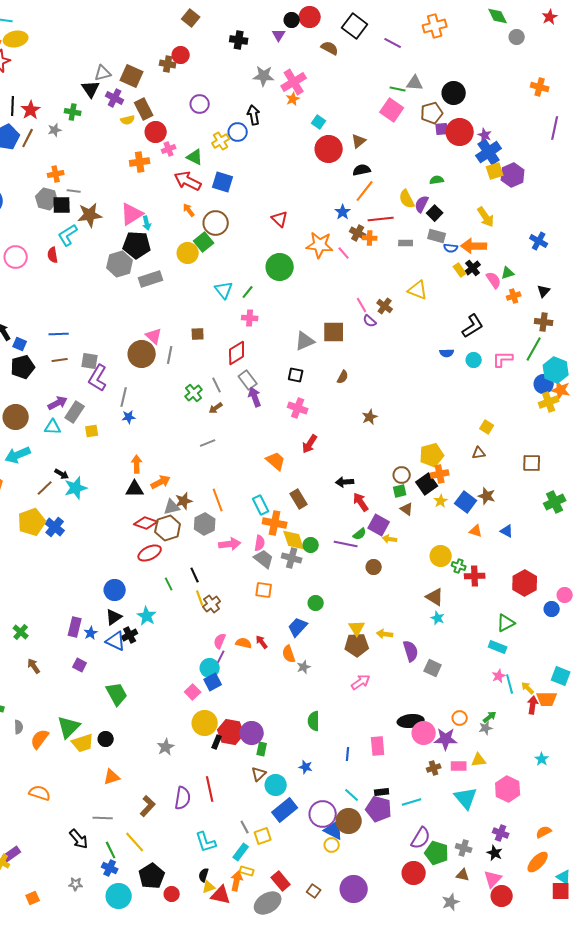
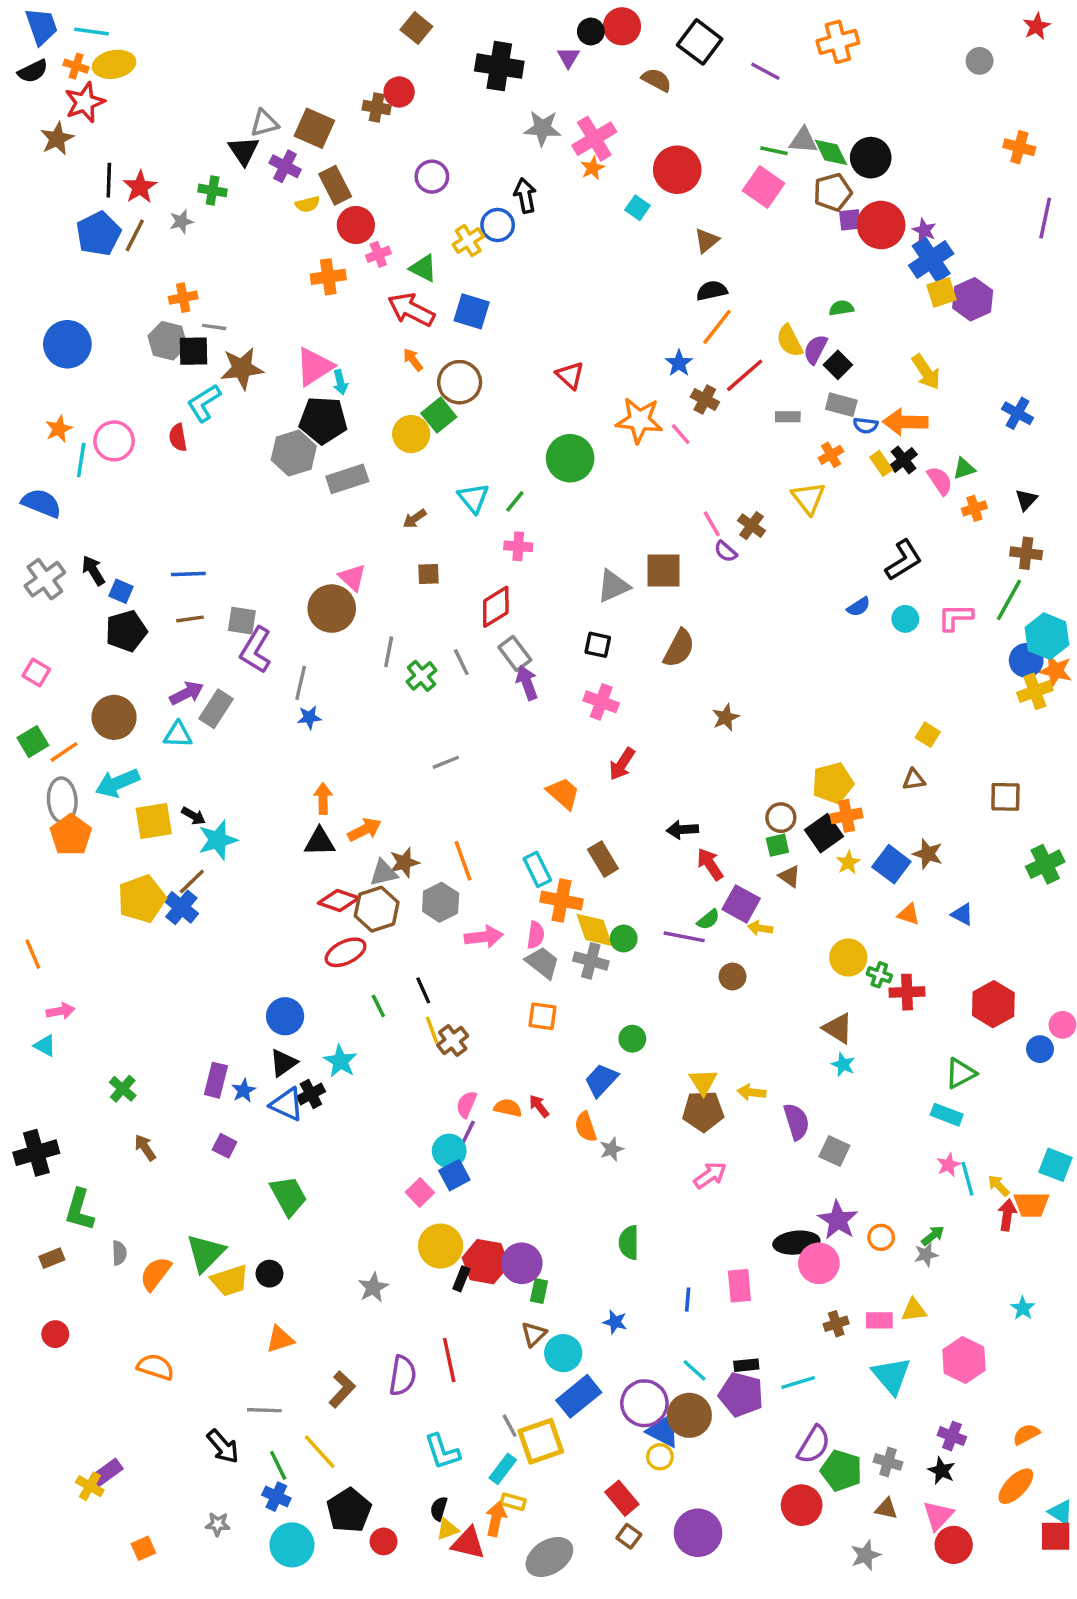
green diamond: (498, 16) -> (831, 152), moved
black cross: (239, 40) -> (499, 66), size x1.5
red circle: (329, 149) -> (677, 170), moved
red line: (381, 219) -> (745, 375), turned -35
orange cross: (370, 238) -> (831, 455), moved, turned -32
yellow triangle: (418, 290) -> (809, 498), turned 30
blue semicircle: (447, 353) -> (859, 607), turned -32
gray line: (170, 355) -> (389, 652), moved
brown semicircle: (343, 377) -> (679, 648), size x1.6
brown arrow: (216, 408) -> (415, 519), moved
yellow square: (92, 431) -> (154, 821), moved, size x1.6
brown line: (45, 488) -> (192, 881), moved
purple star: (446, 739) -> (838, 1220), moved, turned 30
yellow square: (263, 836) -> (541, 1441), size x1.5
red rectangle: (281, 881) -> (622, 1498), moved

